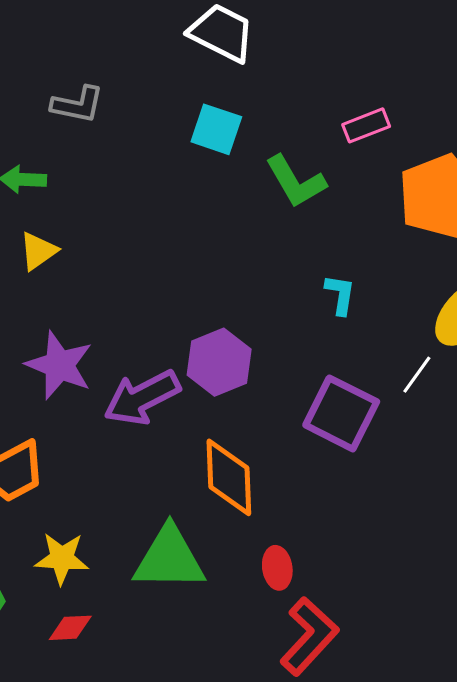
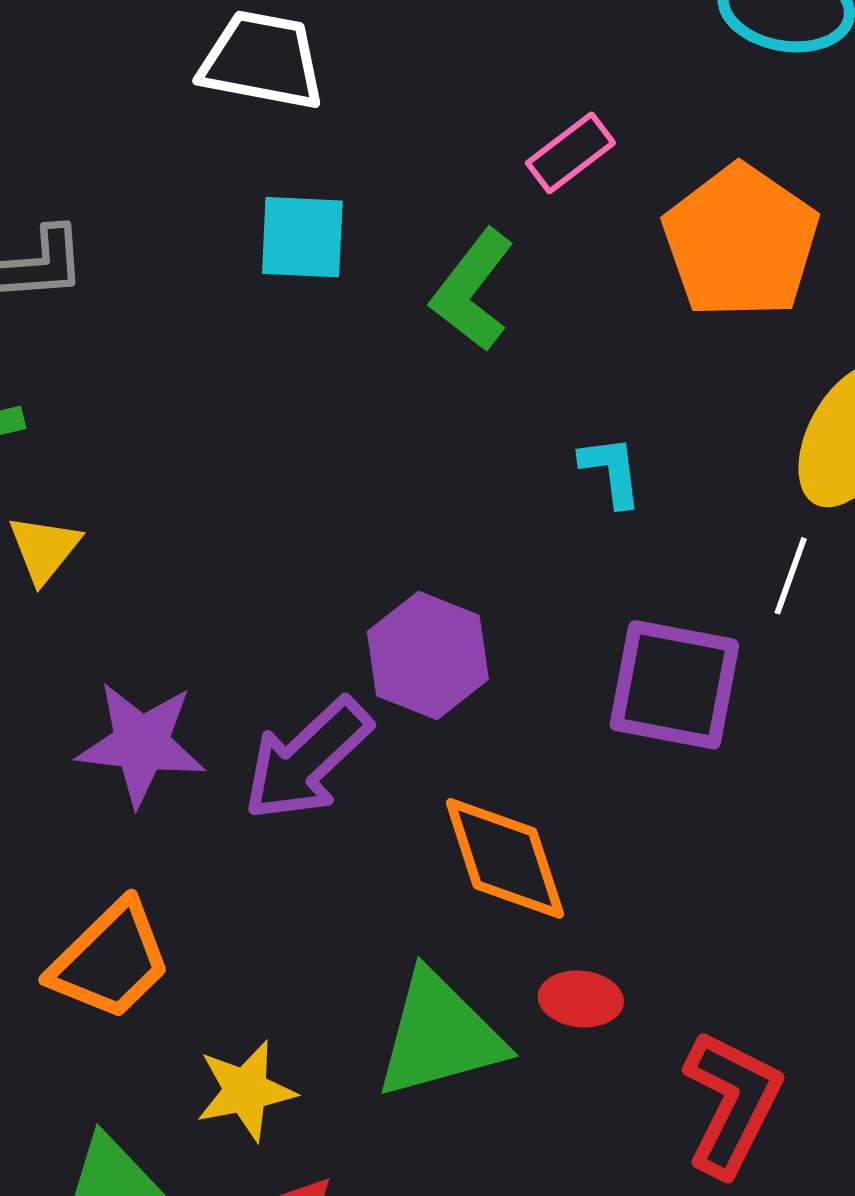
green L-shape: (296, 181) -> (472, 290), turned 84
red ellipse: (277, 568) -> (581, 999), moved, turned -60

